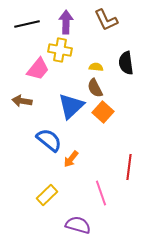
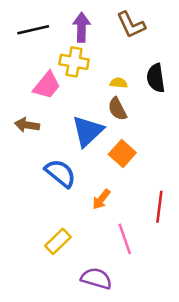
orange square: (103, 112) -> (122, 153), moved
orange arrow: (71, 159) -> (101, 199), moved

